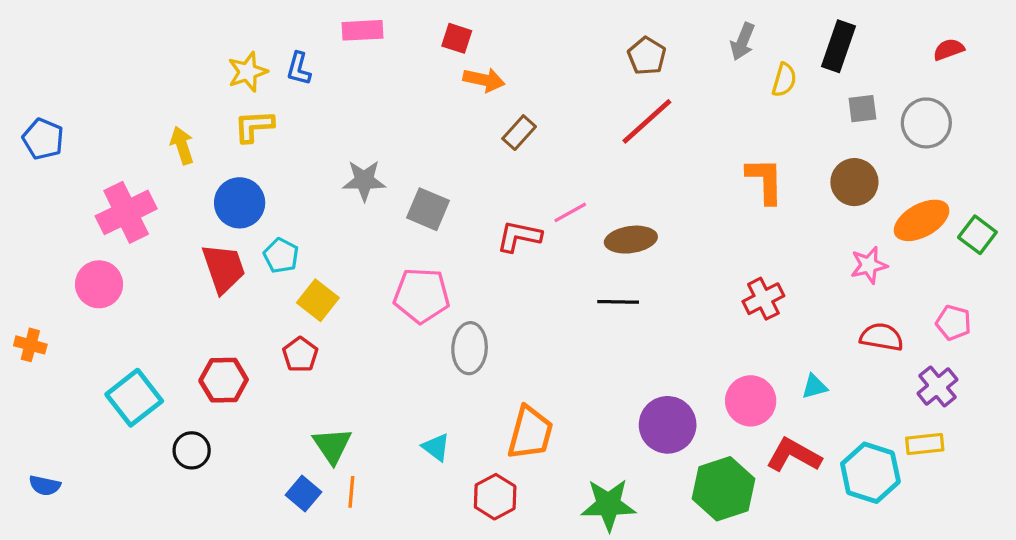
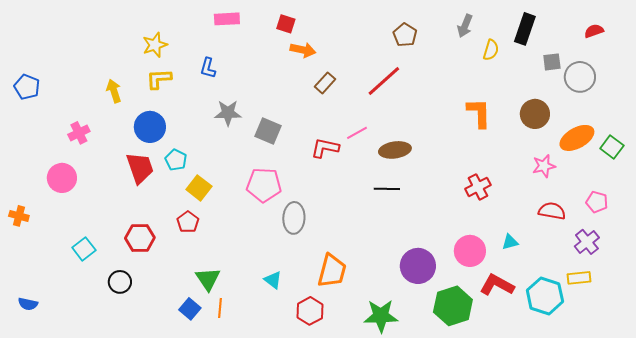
blue L-shape: (299, 69) -> (208, 68), moved
gray square: (862, 109) -> (552, 62), moved
red line: (647, 121) -> (384, 81), moved
pink cross: (126, 212) -> (79, 133), size x0.6
cyan square: (134, 398) -> (84, 249), size x0.7

